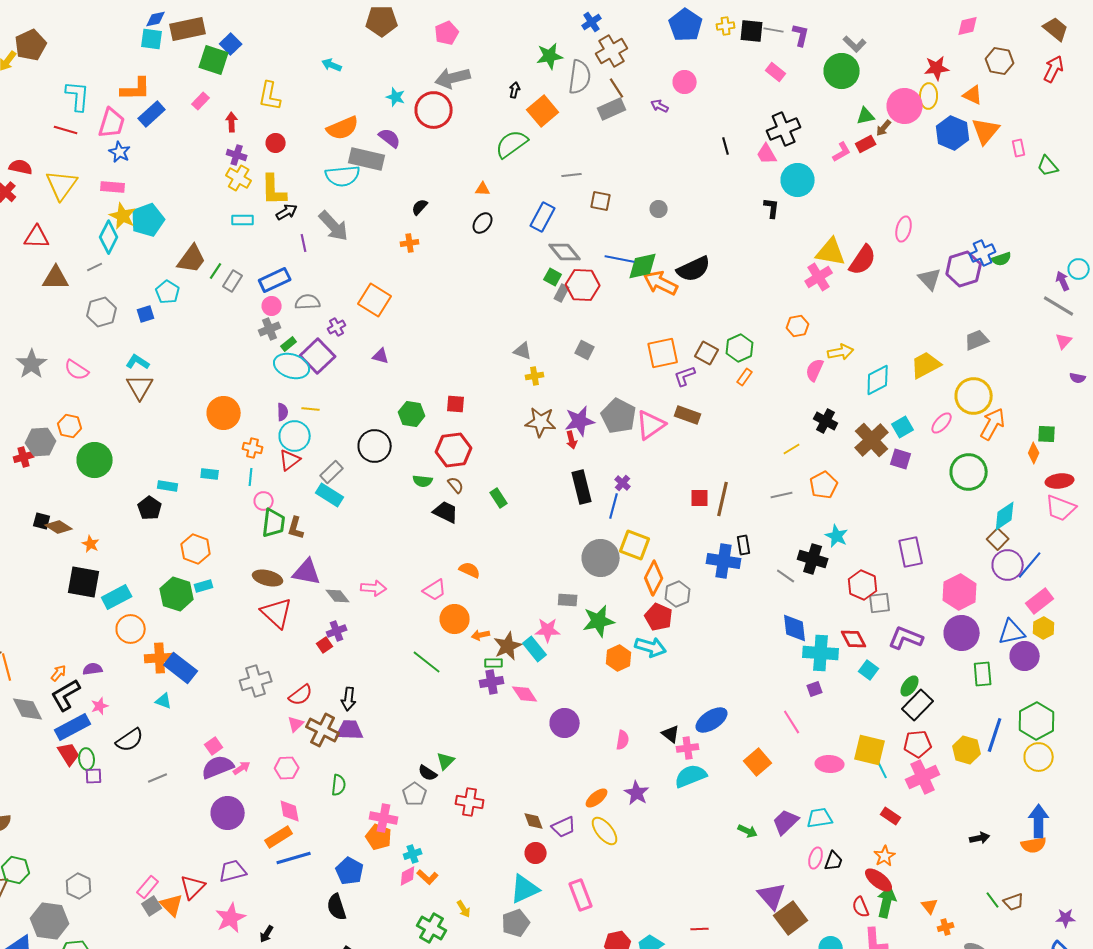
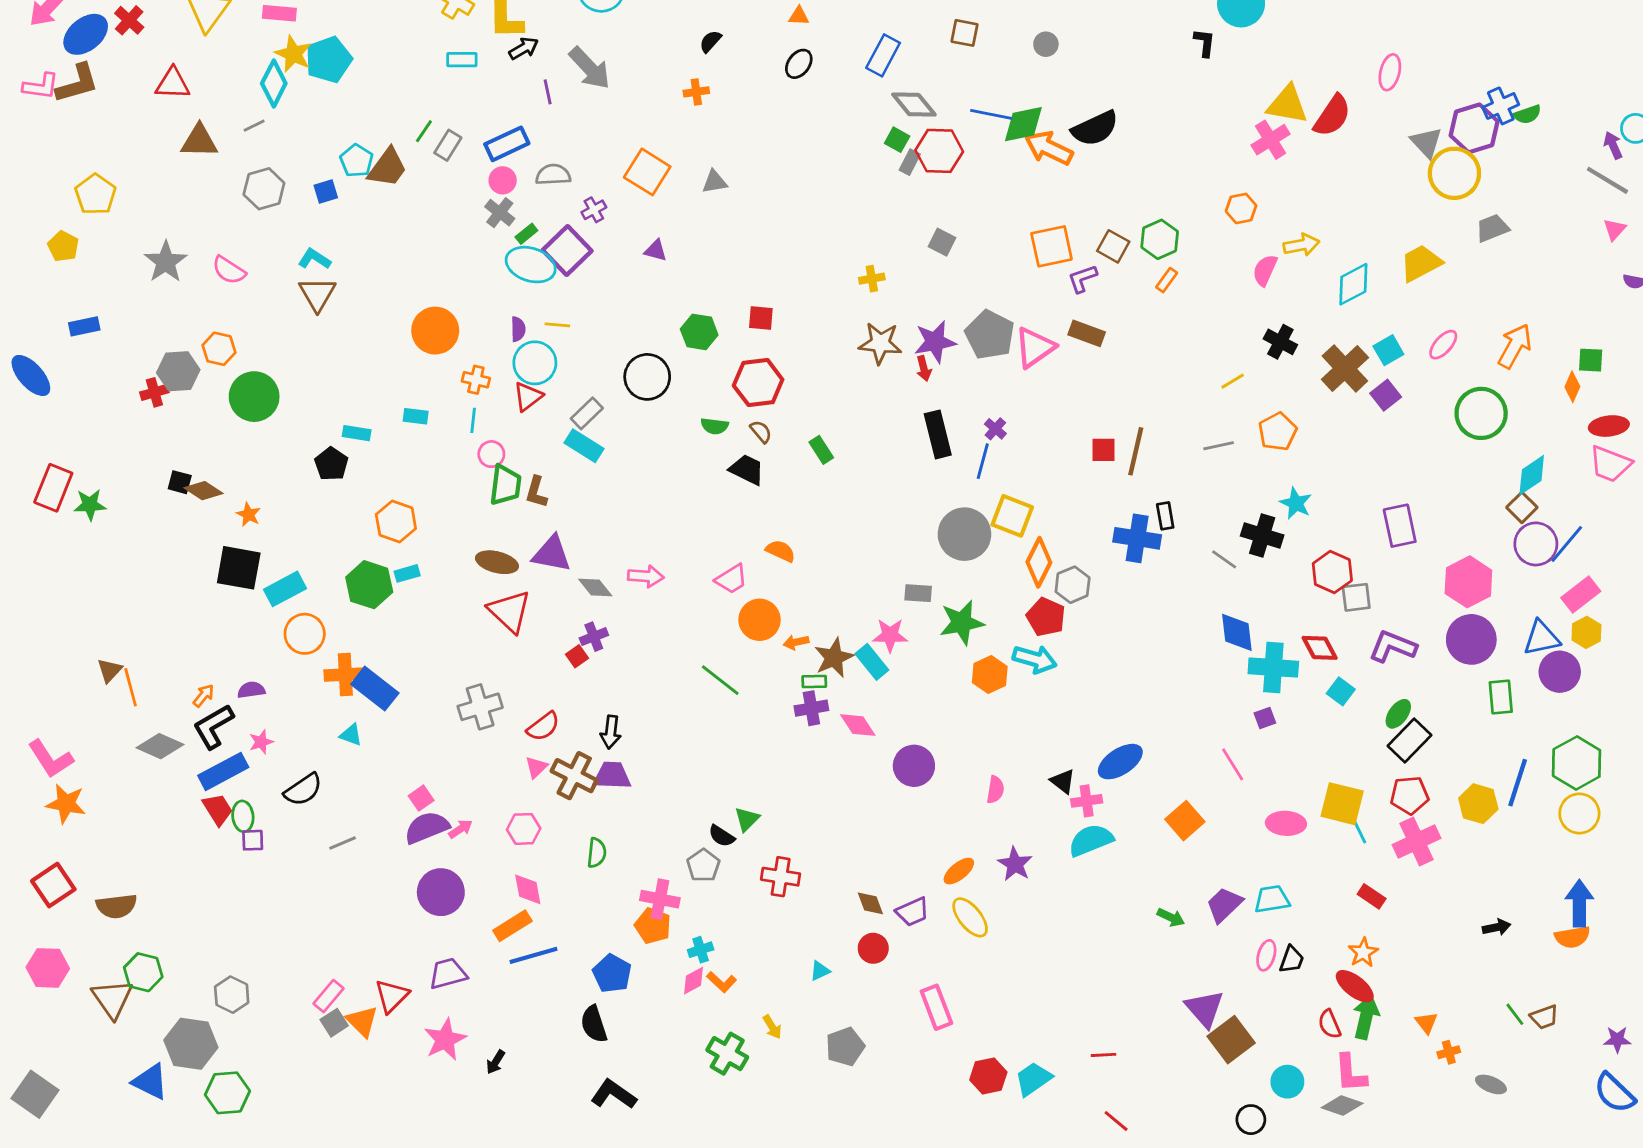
brown trapezoid: (192, 259) -> (387, 168), moved
gray cross: (270, 329) -> (500, 213), turned -30
gray triangle: (523, 351) -> (715, 182), moved, turned -30
yellow circle: (974, 396) -> (1454, 173), moved
purple square: (901, 459) -> (1386, 395), turned 35
gray diamond: (28, 709) -> (160, 746), turned -40
cyan triangle: (525, 889) -> (820, 971), moved, size x0.5

